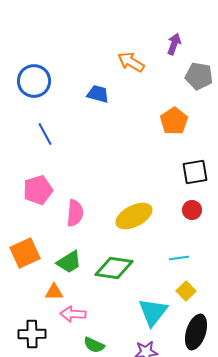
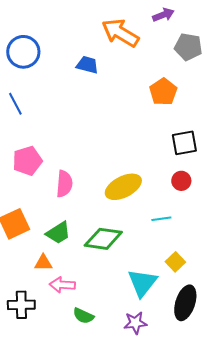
purple arrow: (174, 44) -> (163, 15), turned 50
orange arrow: (131, 62) -> (120, 33), size x1.4
blue line: (45, 134) -> (15, 104), moved
cyan line: (179, 258) -> (161, 219), moved

